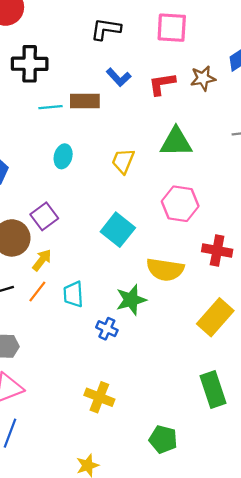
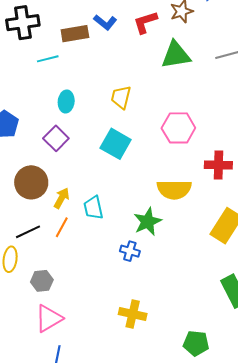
brown rectangle: (85, 101) -> (75, 34), moved
green triangle: (176, 142) -> (176, 55), moved
purple square: (44, 216) -> (56, 138), moved
cyan square: (118, 230) -> (116, 144), moved
cyan trapezoid: (73, 294) -> (93, 208), moved

